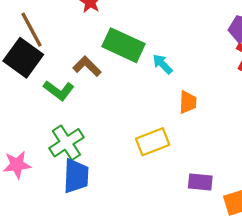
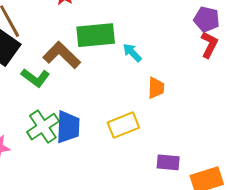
green rectangle: (124, 45) -> (96, 35), turned -30
brown L-shape: (87, 66) -> (62, 55), size x1.4
blue trapezoid: (76, 176) -> (68, 127), moved

